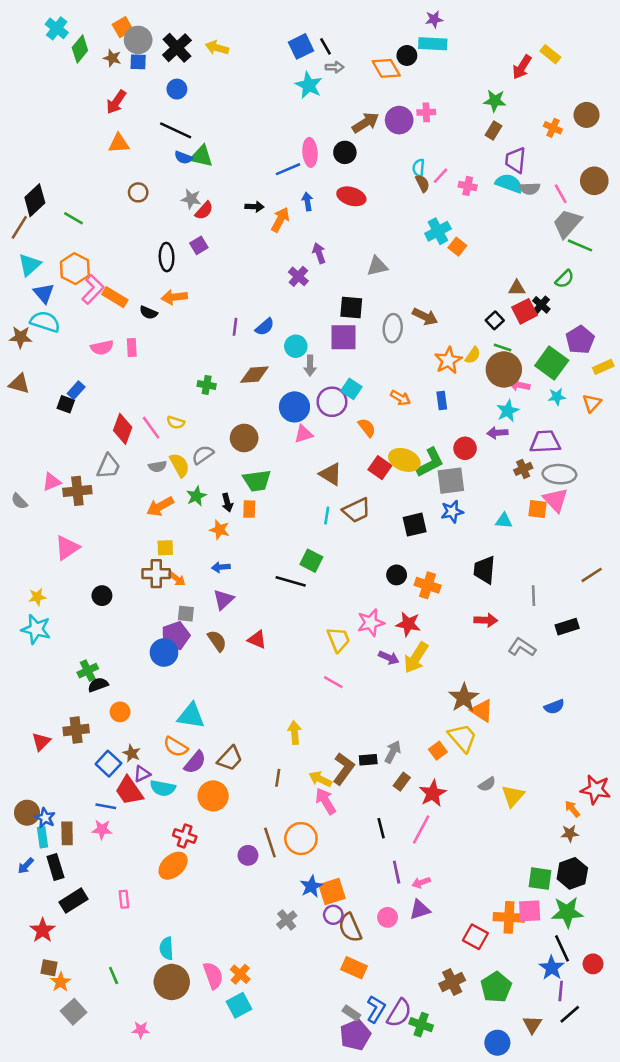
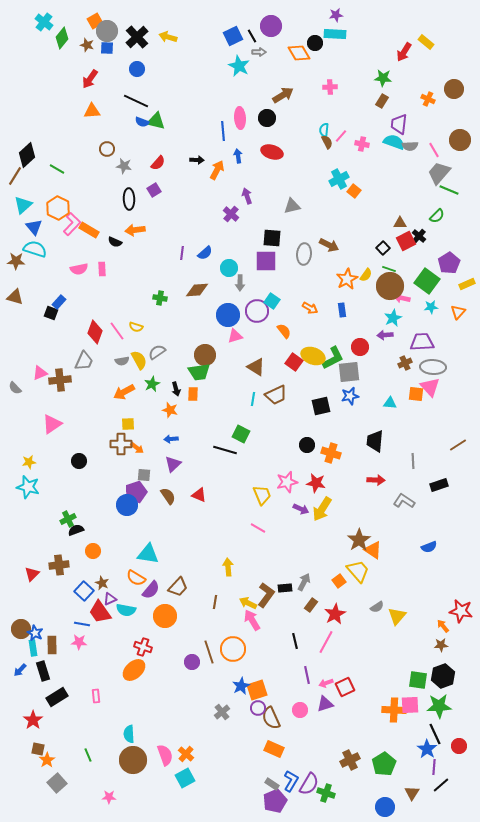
purple circle: (399, 120) -> (271, 26), moved
blue line: (288, 169) -> (223, 131), turned -72
gray star: (191, 199) -> (124, 166), moved
brown circle: (244, 438) -> (205, 355), moved
red square: (475, 937) -> (345, 687), moved, turned 36

